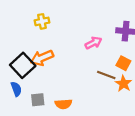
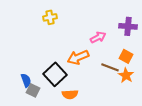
orange arrow: (42, 58) -> (78, 57), moved
black square: (23, 65) -> (55, 74), moved
gray square: (38, 100) -> (33, 90), moved, turned 32

